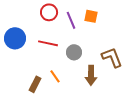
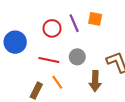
red circle: (49, 12) -> (52, 28), moved
red line: (48, 43) -> (49, 60), moved

